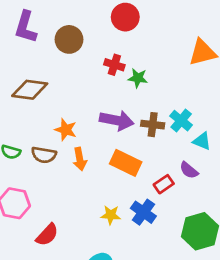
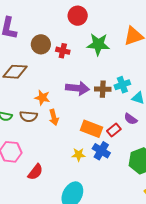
brown circle: (69, 39) -> (41, 44), moved
red cross: (114, 65) -> (63, 51), moved
green star: (138, 78) -> (98, 44), moved, size x1.6
cyan cross: (181, 121) -> (122, 85), turned 35
orange rectangle: (126, 163) -> (92, 129), moved

